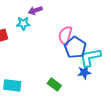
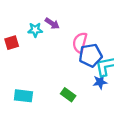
purple arrow: (35, 10) -> (52, 23), moved, turned -128
blue pentagon: (75, 47) -> (90, 55), turned 30

